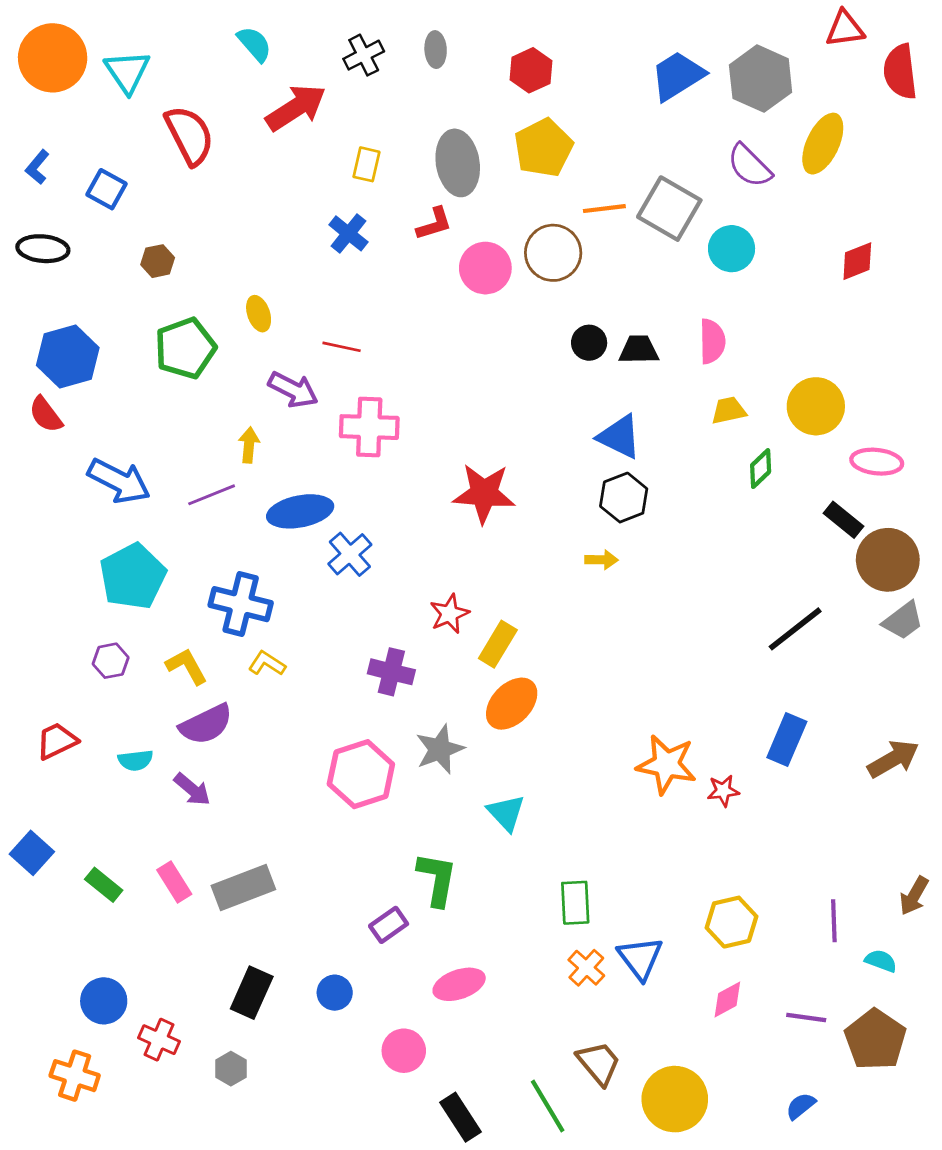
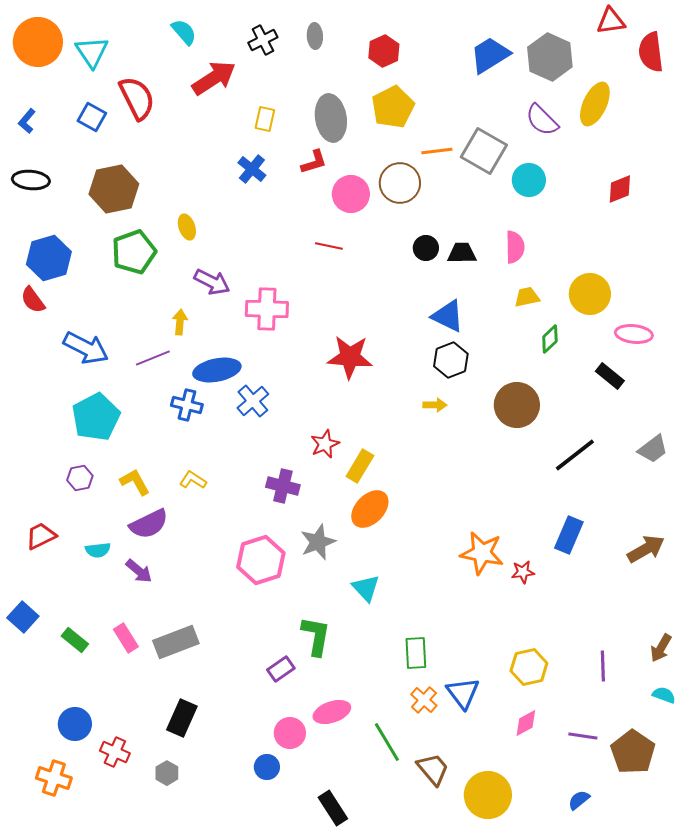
blue square: (106, 189) -> (92, 117), moved
brown hexagon: (158, 261) -> (114, 189), size x2.0
red line: (342, 347) -> (329, 246), moved
brown circle: (888, 560) -> (517, 405), moved
blue cross: (241, 604) -> (187, 405), moved, size x0.7
cyan semicircle: (881, 961) -> (664, 695), moved
blue circle: (335, 993) -> (267, 767), moved
pink circle: (404, 1051) -> (290, 733), moved
green line: (548, 1106) -> (387, 742), moved

